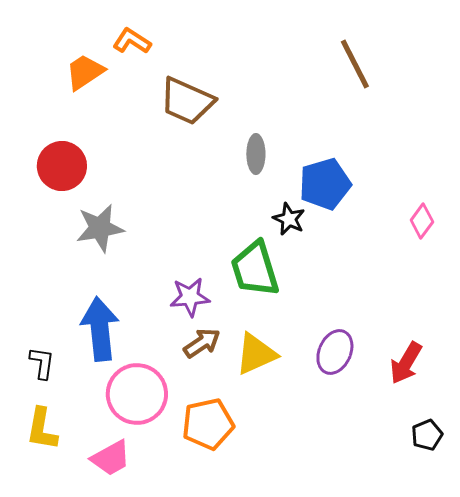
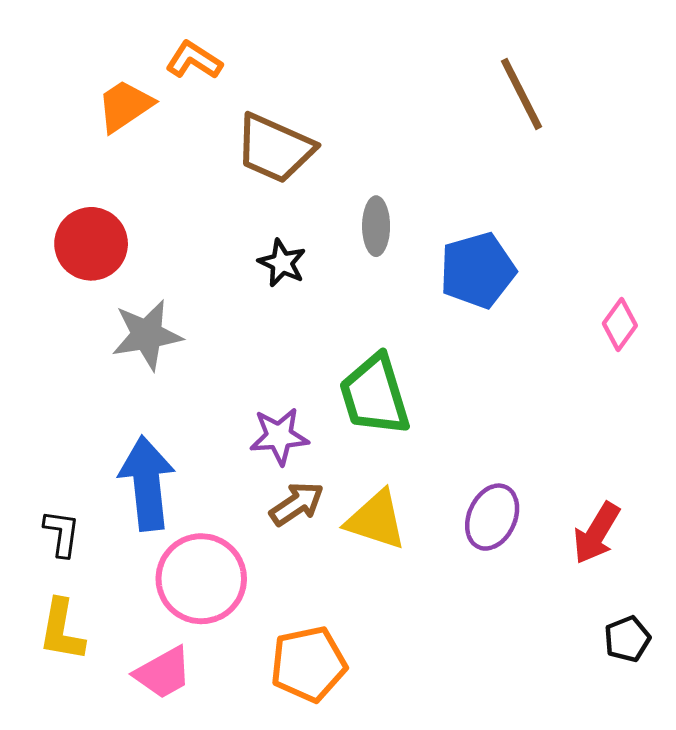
black star: (289, 219) -> (282, 263), moved
yellow triangle: (256, 354) -> (376, 520), turned 42
orange pentagon: (208, 424) -> (308, 664), moved

